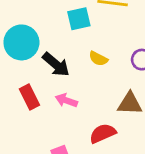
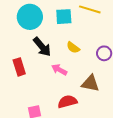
cyan circle: (21, 42) -> (30, 17), moved
pink arrow: (66, 100) -> (59, 70), moved

